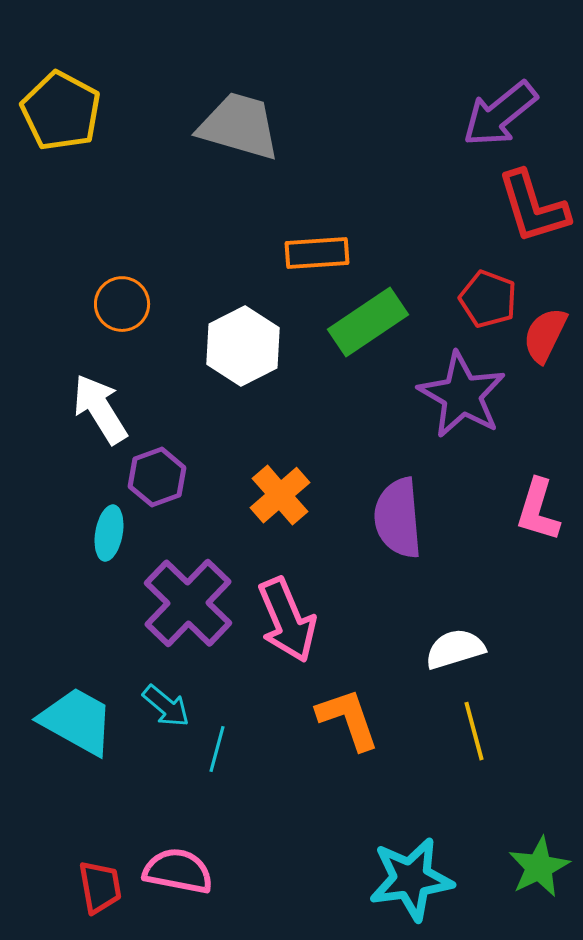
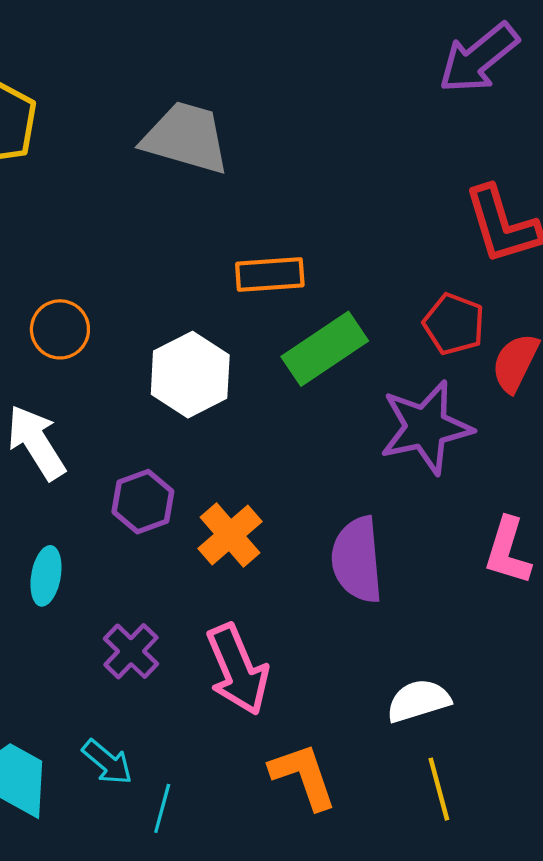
purple arrow: (500, 114) -> (479, 58), moved
purple star: (462, 395) -> (426, 427), turned 30
purple hexagon: (157, 477) -> (143, 502), moved
purple cross: (188, 603) -> (131, 651), size x0.6

